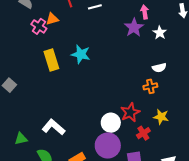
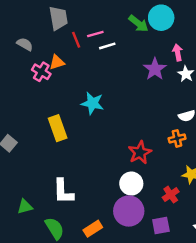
pink arrow: (145, 12) -> (178, 52), moved
yellow rectangle: (51, 60) -> (58, 128), moved
red star: (130, 112) -> (140, 153), moved
white L-shape: (54, 127) -> (63, 191), turned -130

